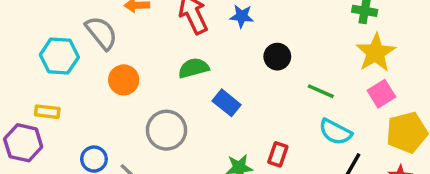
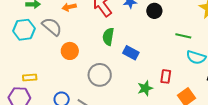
cyan hexagon: (59, 56) -> (24, 30), moved
black circle: (277, 57) -> (154, 11), moved
green semicircle: (194, 68) -> (108, 37), turned -54

